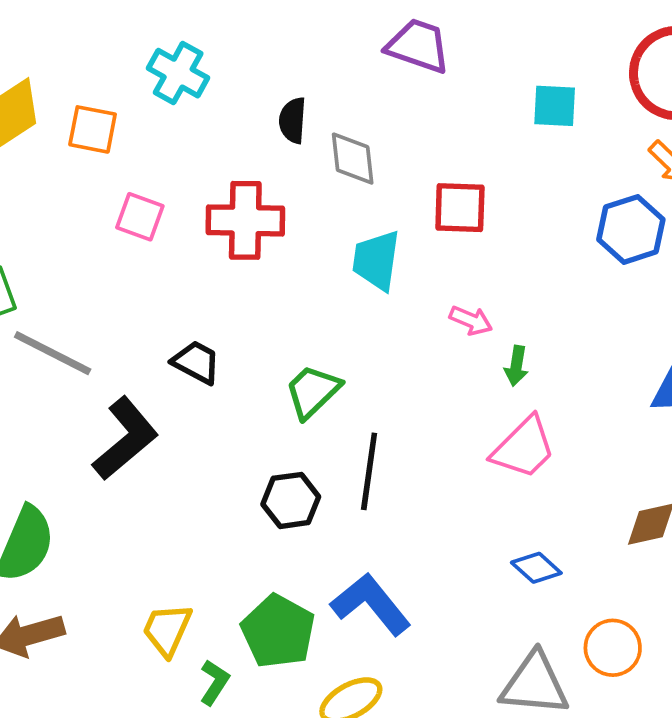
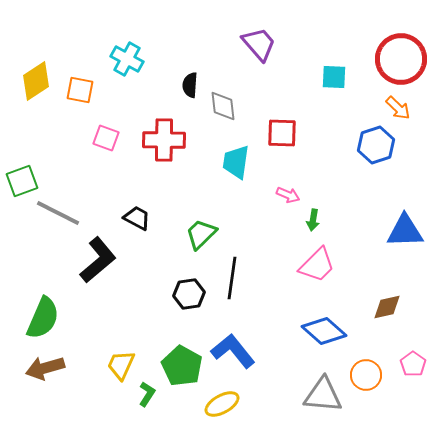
purple trapezoid: (418, 46) -> (259, 44), turned 30
blue diamond: (536, 568) -> (324, 331), size x1.6

